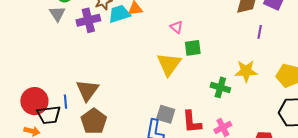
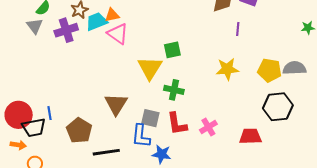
pink triangle: (176, 27) -> (118, 34), moved, size x1.6
green cross: (220, 87) -> (174, 90), moved
brown triangle: (87, 90) -> (116, 104), moved

